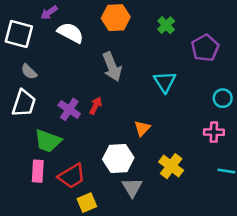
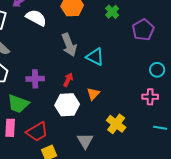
cyan triangle: (165, 82) -> (95, 57), moved, turned -30
red arrow: (96, 106) -> (68, 80), moved
purple cross: (69, 109) -> (35, 79), turned -36
white hexagon: (118, 159) -> (67, 105), moved

